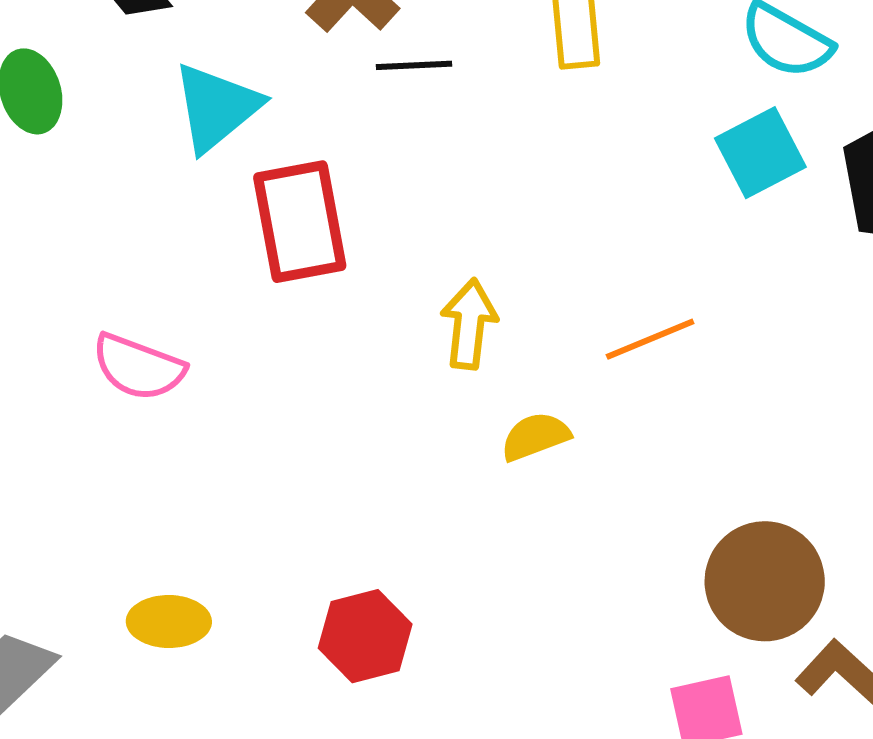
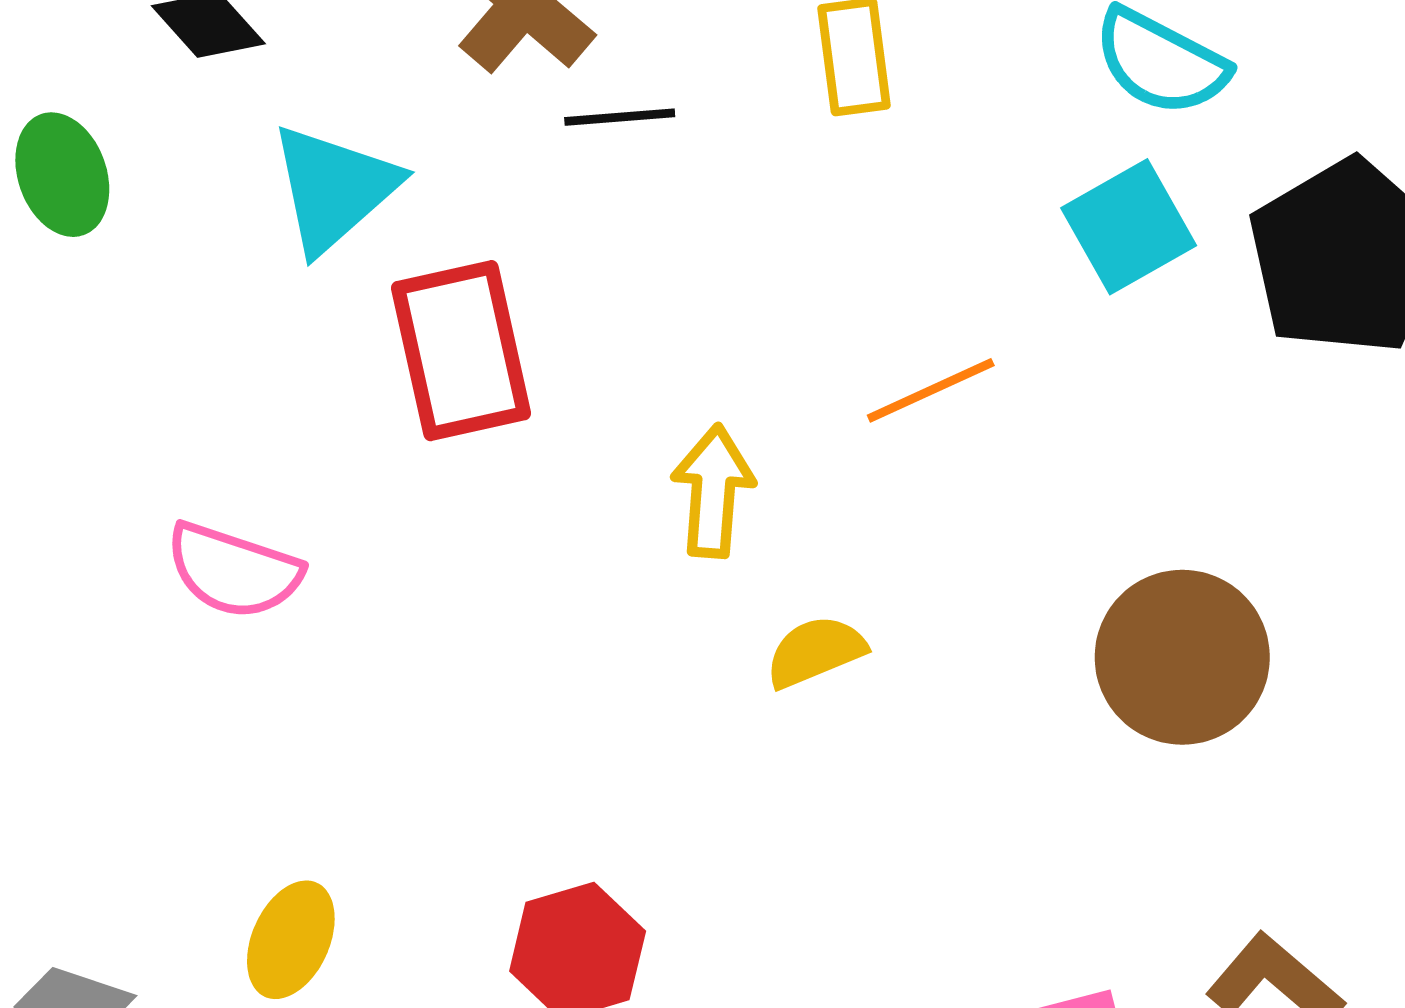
orange line: (650, 339) -> (931, 390), moved
brown circle: (765, 581) -> (1182, 657), moved
yellow ellipse: (169, 622) -> (291, 940), turned -64

